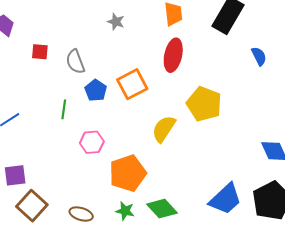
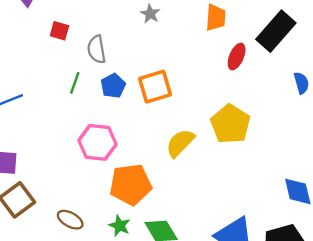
red ellipse: (173, 55) -> (237, 57), moved, size x0.7
green line: (64, 109) -> (75, 83), moved
pink hexagon: (92, 142) -> (97, 142), size x1.4

